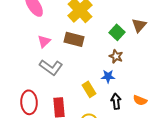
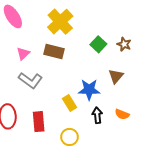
brown triangle: (139, 25) -> (116, 76), moved
brown star: (116, 56) -> (124, 44), moved
blue star: (108, 76) -> (89, 90), size x1.5

